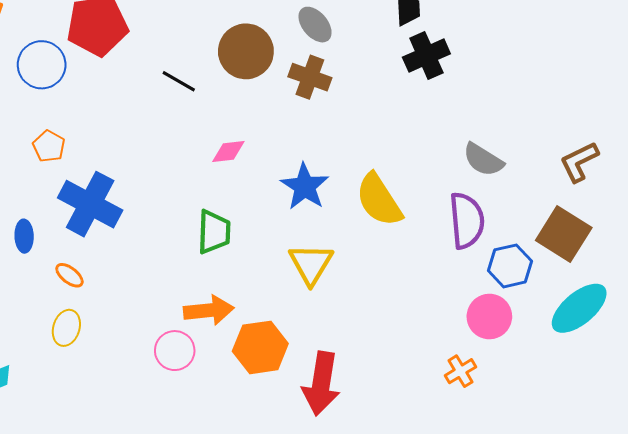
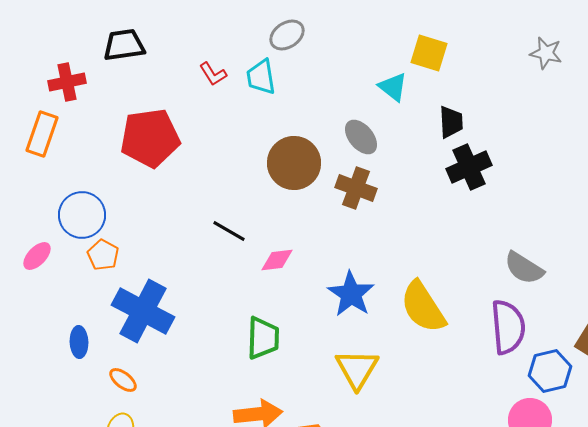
blue circle: (42, 65) -> (82, 215), moved
black line: (179, 81) -> (229, 231), moved

